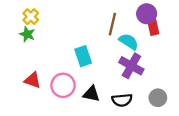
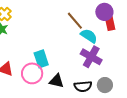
brown line: (112, 24) -> (75, 21), turned -54
cyan rectangle: (83, 56) -> (41, 59), moved
gray circle: (158, 98) -> (105, 85), moved

